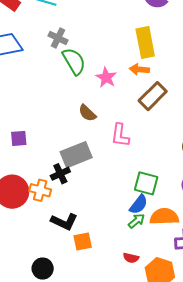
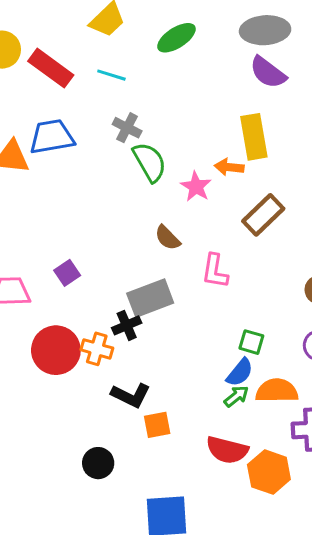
orange arrow: (139, 69) -> (229, 167), moved
purple square: (19, 138) -> (67, 273), turned -30
green square: (146, 183) -> (251, 342), size x0.7
red semicircle: (131, 258) -> (227, 450), size x1.8

